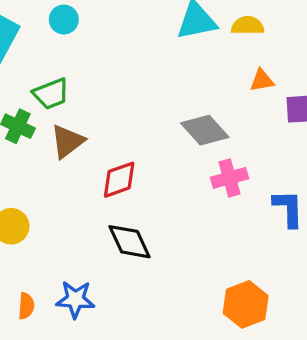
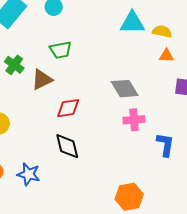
orange triangle: (262, 80) -> (167, 56), moved
green trapezoid: (51, 94) -> (61, 50), moved

